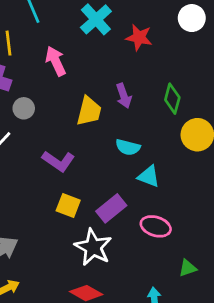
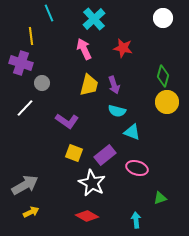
red star: (139, 37) -> (123, 48), moved
pink arrow: (56, 61) -> (84, 49), moved
purple arrow: (124, 96) -> (114, 85), moved
green diamond: (172, 99) -> (163, 76), moved

